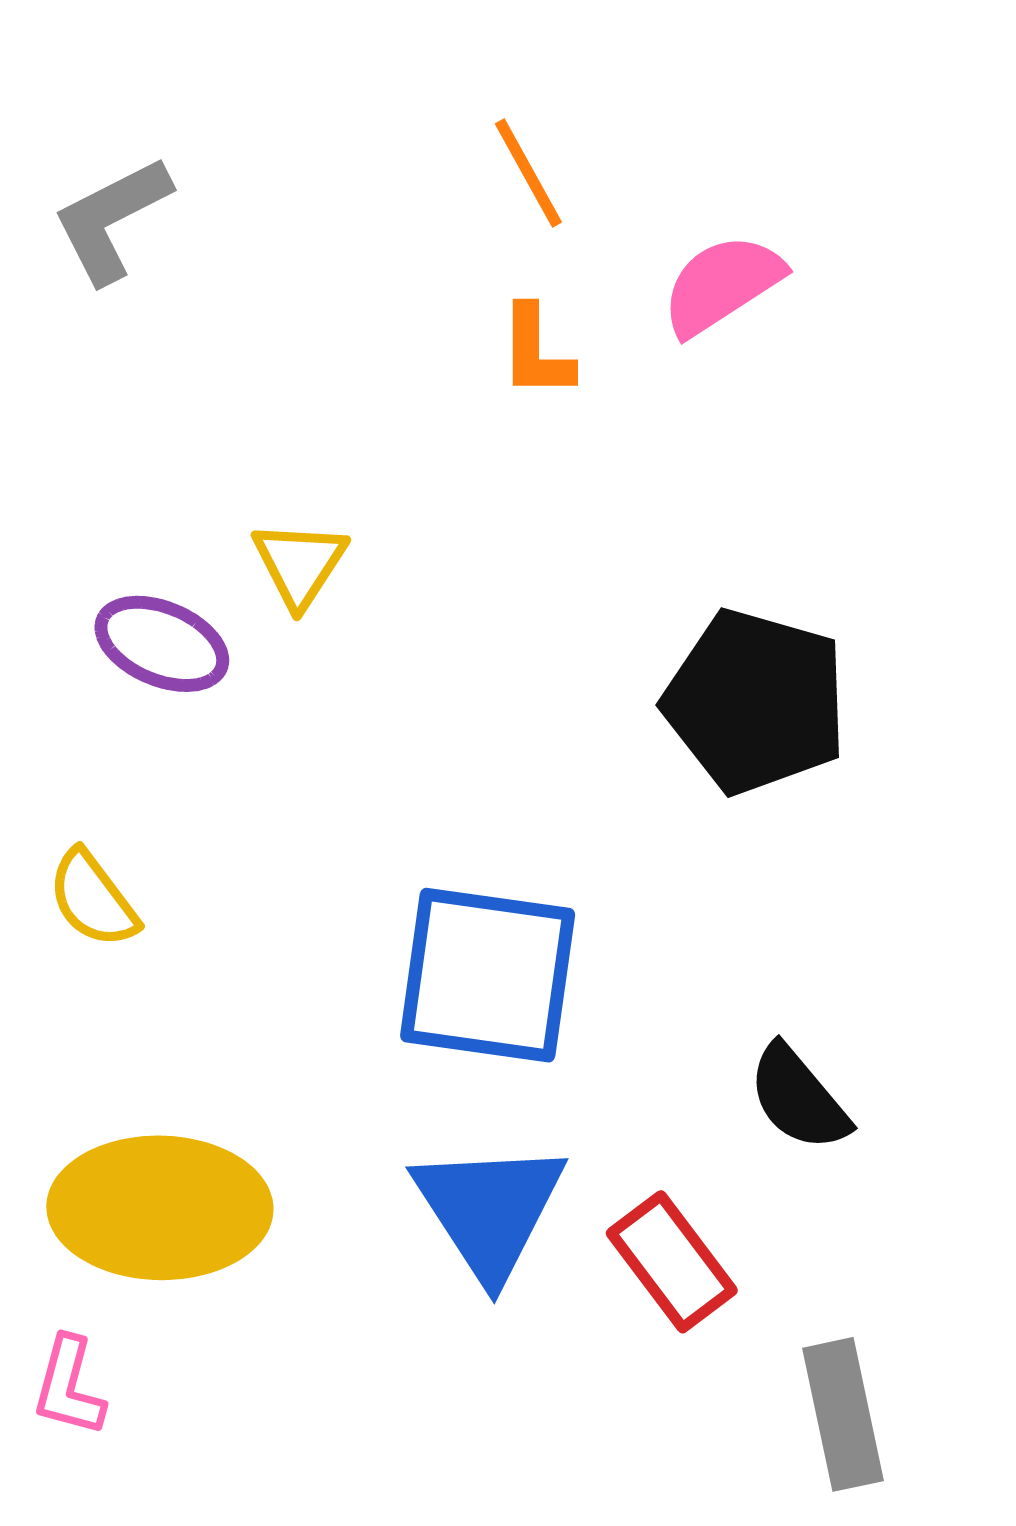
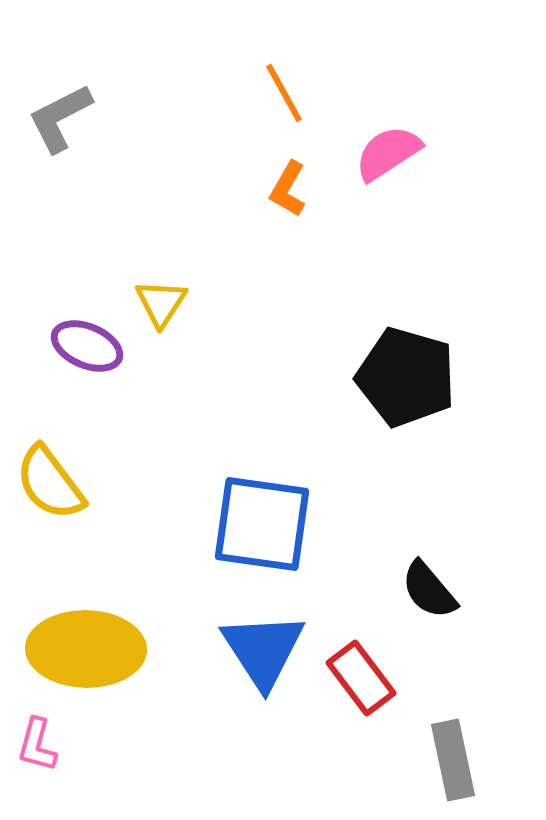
orange L-shape: (536, 352) -> (288, 189), turned 30
yellow semicircle: (93, 899) -> (50, 483), size x1.4

